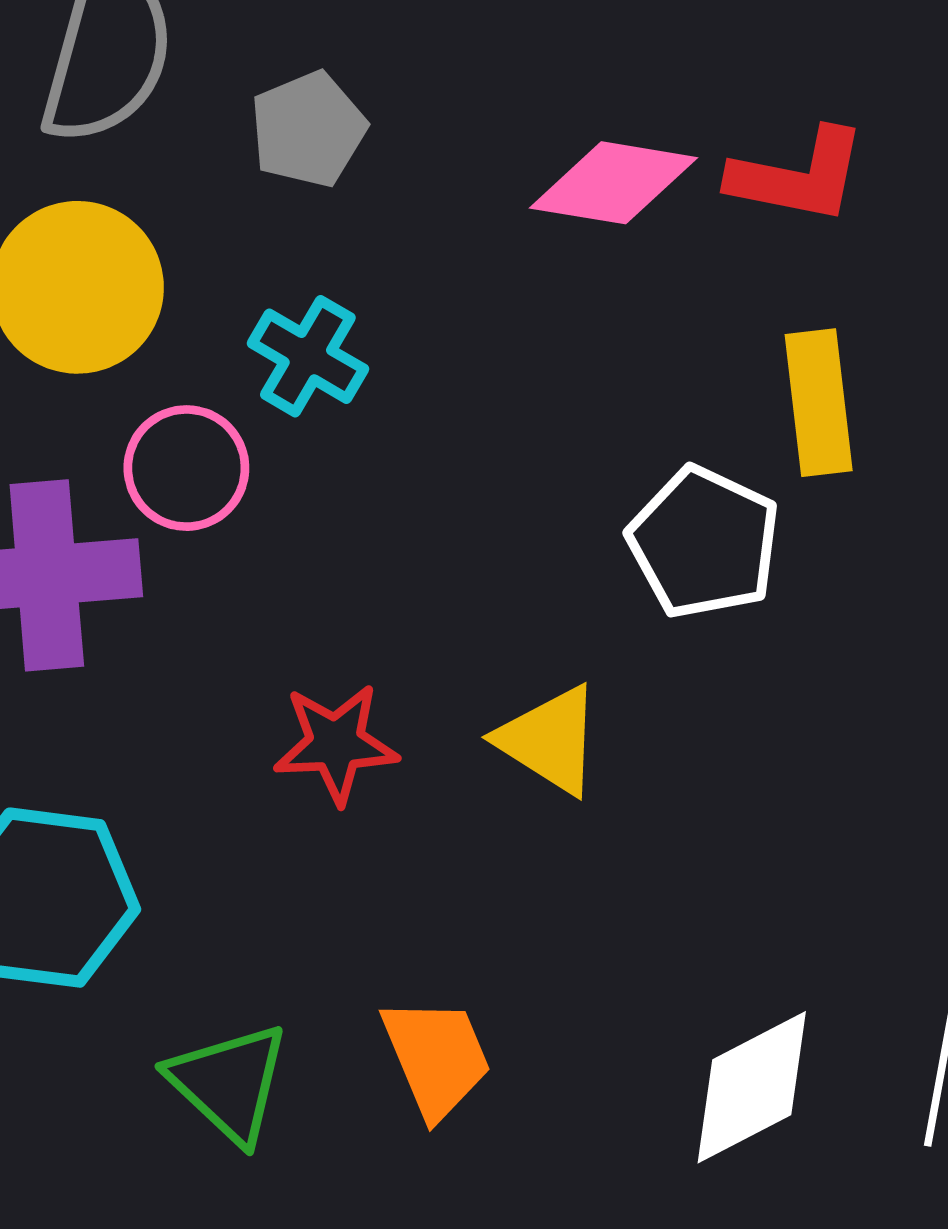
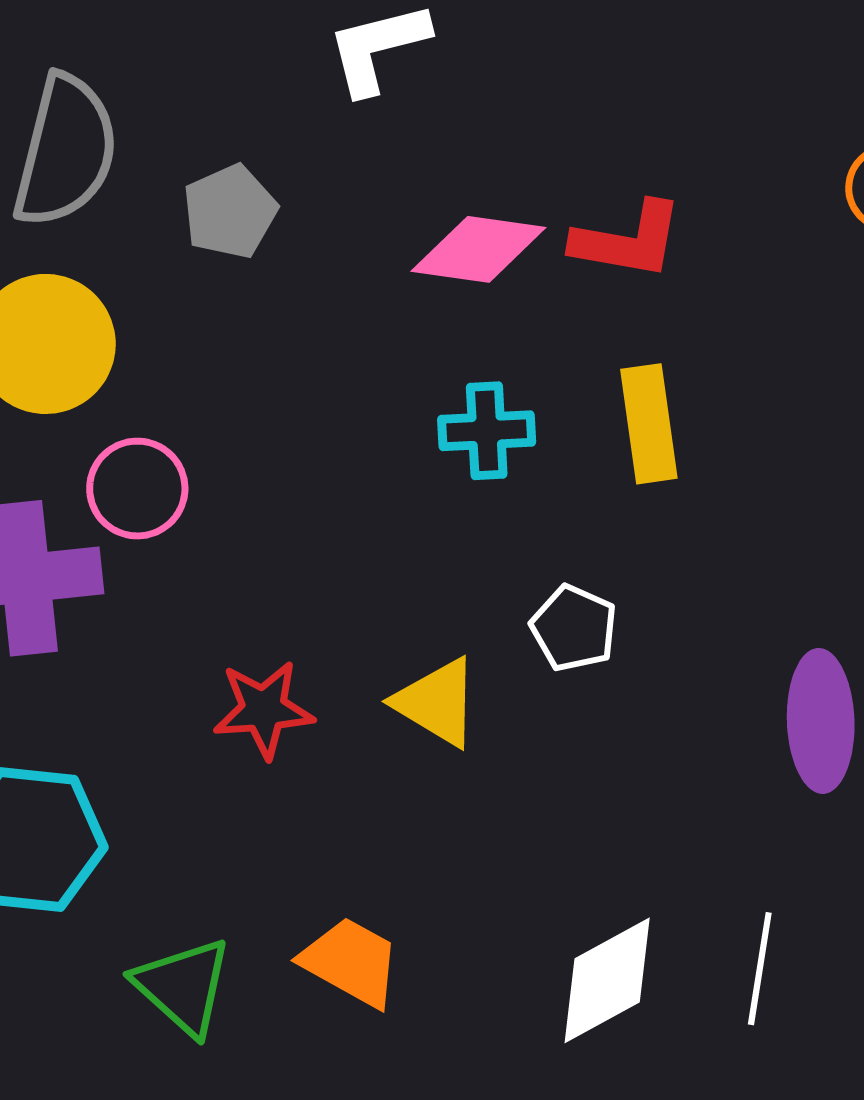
cyan cross: (308, 356) -> (487, 431), moved, turned -32
white pentagon: (704, 543) -> (574, 628), moved, size x0.7
orange trapezoid: (436, 1057) -> (351, 962), turned -37

